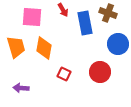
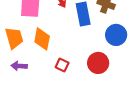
purple arrow: (21, 88) -> (19, 66), moved

